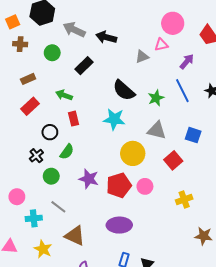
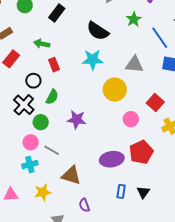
blue line: (182, 91) -> (160, 38), moved
green star: (156, 98) -> (134, 19), moved
black cross: (36, 156) -> (24, 105), size x1.5
red square: (173, 160) -> (155, 103), moved
red pentagon: (119, 185) -> (141, 152), moved
pink circle: (17, 197) -> (31, 142), moved
yellow star: (43, 249) -> (43, 192), turned -30

